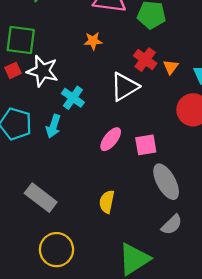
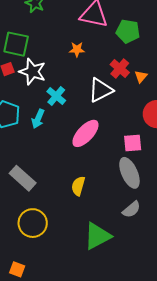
pink ellipse: (111, 139) -> (85, 133), size x1.4
pink square: (146, 145) -> (133, 143), moved

